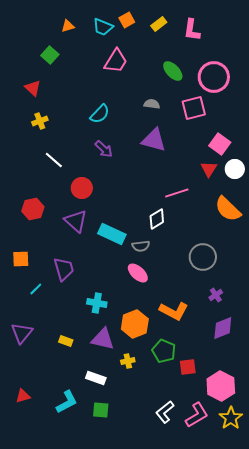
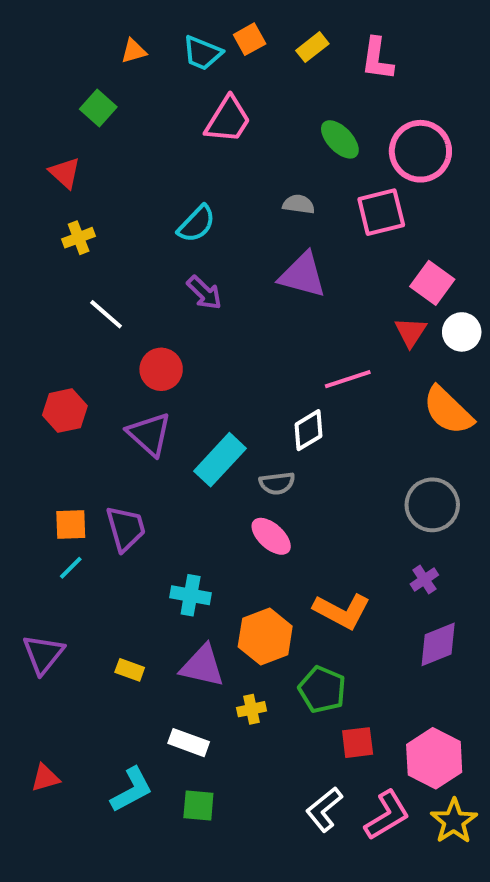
cyan rectangle: (112, 234) -> (220, 460), turned -72
gray circle: (203, 257) -> (432, 505), moved
orange square: (21, 259) -> (71, 524), moved
red square: (188, 367) -> (358, 743), moved

